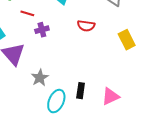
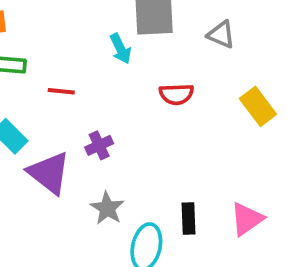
purple cross: (42, 30) -> (99, 145), moved

